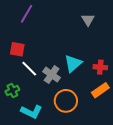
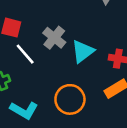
gray cross: (52, 75) -> (54, 38), moved

